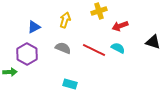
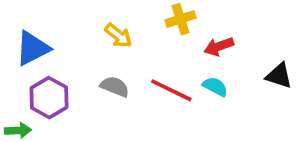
yellow arrow: (65, 20) -> (118, 36), turned 112
blue triangle: (34, 27) -> (33, 48), moved, size x1.5

